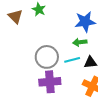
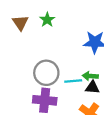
green arrow: (80, 42) -> (90, 76), moved

